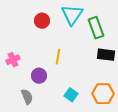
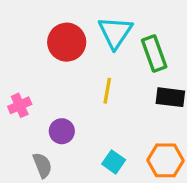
red circle: (42, 21) -> (67, 42), size x1.5
yellow line: (58, 57) -> (107, 91), moved

